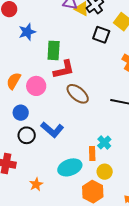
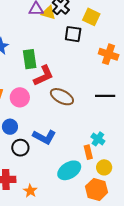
orange star: (36, 184) -> (30, 191), moved

